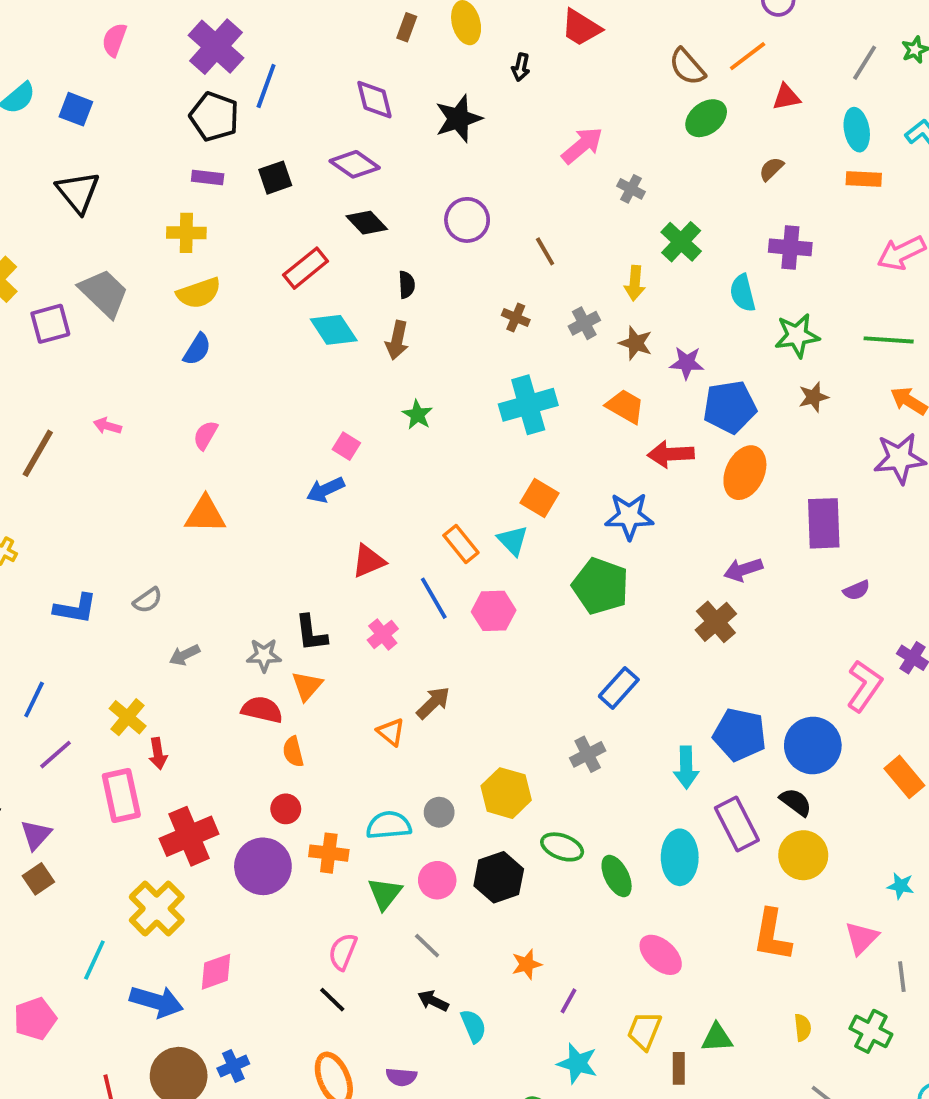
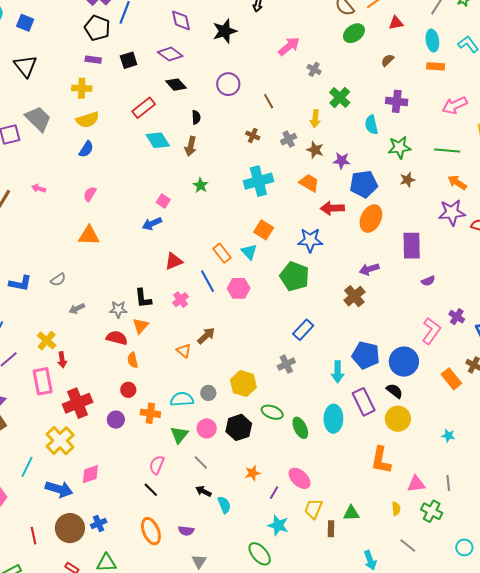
purple circle: (263, 866) -> (116, 420), size x0.6
pink triangle: (861, 938) -> (416, 484), moved, turned 36
pink ellipse: (661, 955) -> (300, 478), moved

